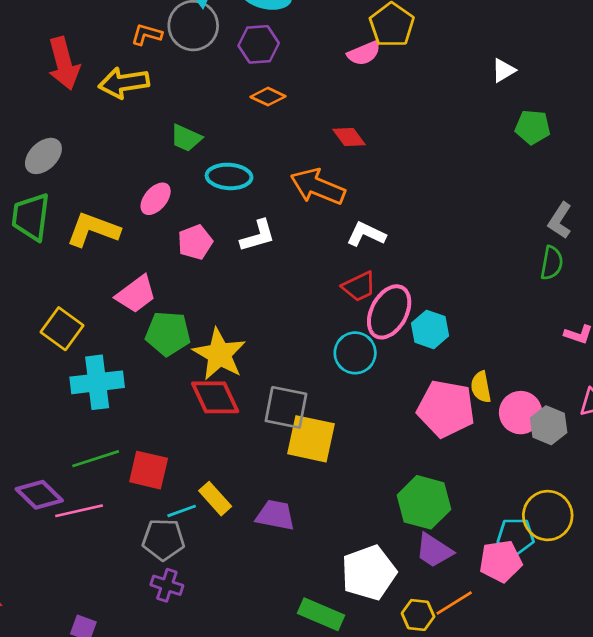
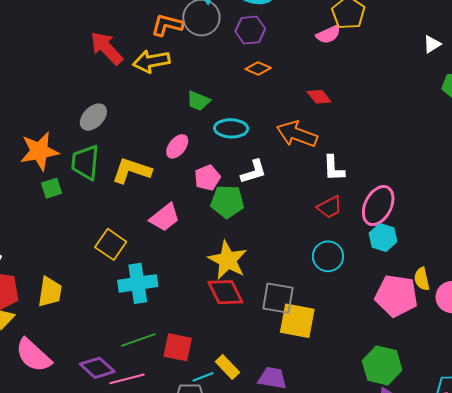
orange L-shape: (147, 34) -> (167, 25), size x1.4
red arrow: (64, 63) -> (107, 48), turned 153
white L-shape: (366, 234) -> (334, 168), turned -116
pink ellipse: (389, 312) -> (378, 206), moved
green pentagon: (168, 334) -> (227, 202), moved

